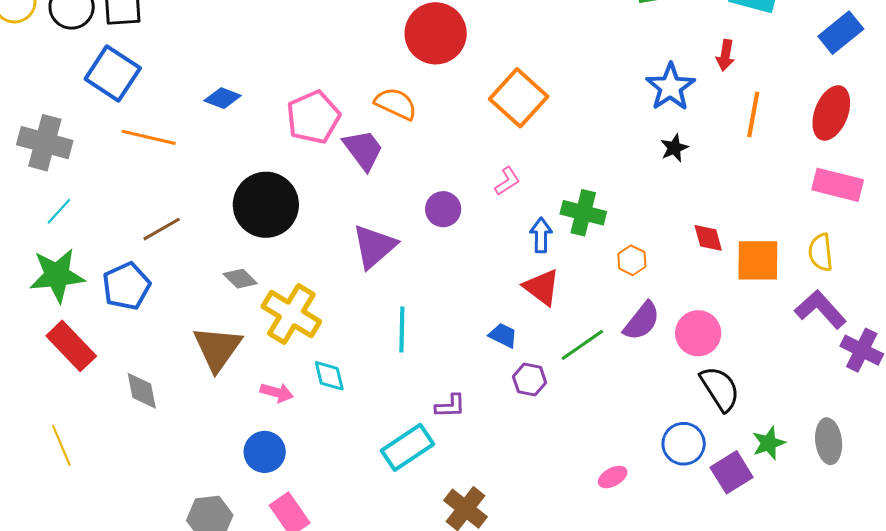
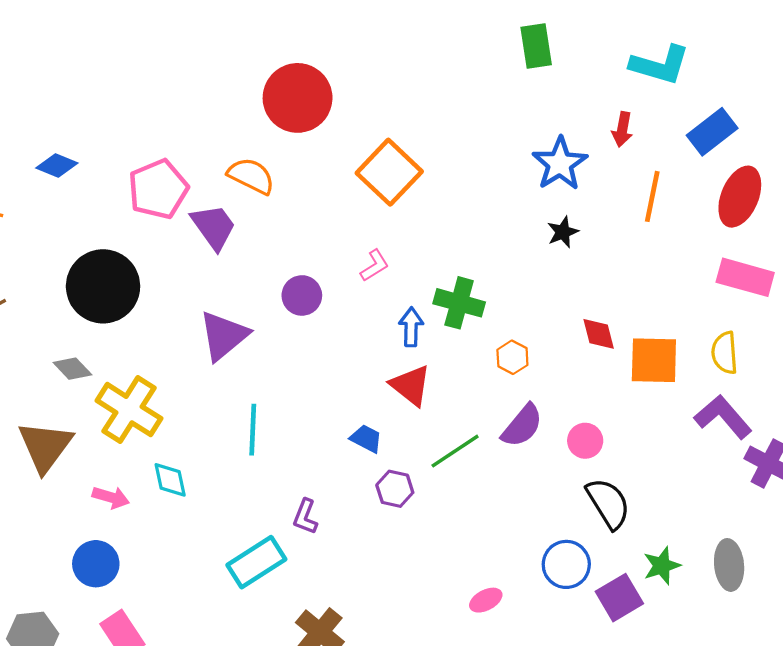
blue rectangle: (841, 33) -> (712, 132), moved
pink circle: (698, 333) -> (585, 441), size x0.7
purple L-shape: (450, 406) -> (305, 517), turned 112

